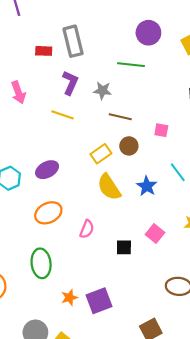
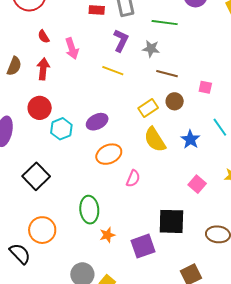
green line: (131, 65) -> (165, 23), moved
orange ellipse: (48, 213) -> (109, 154), moved
black square: (124, 247) -> (171, 221), moved, size x1.8
orange star: (69, 298) -> (107, 235), moved

